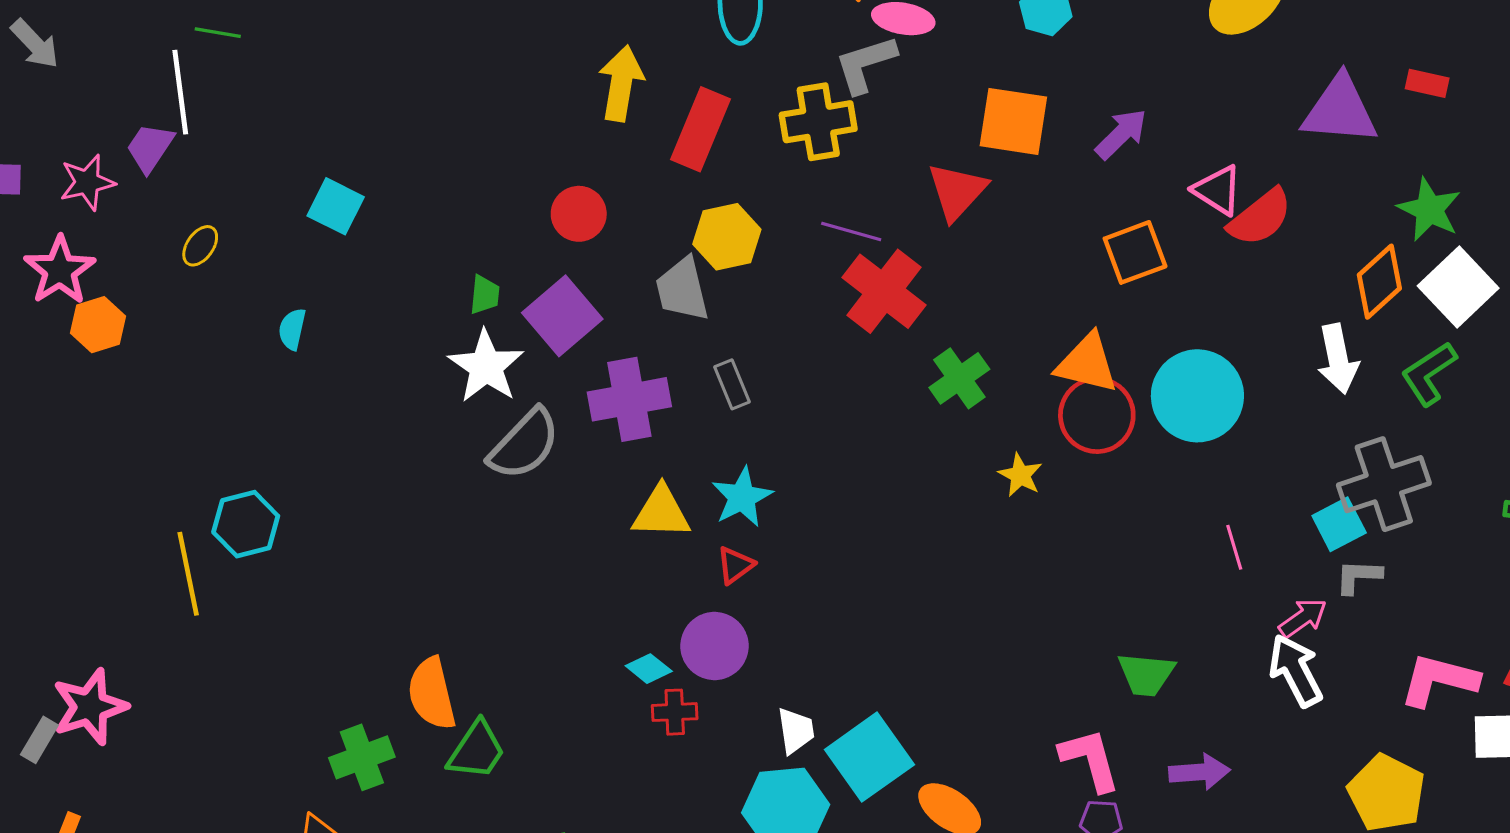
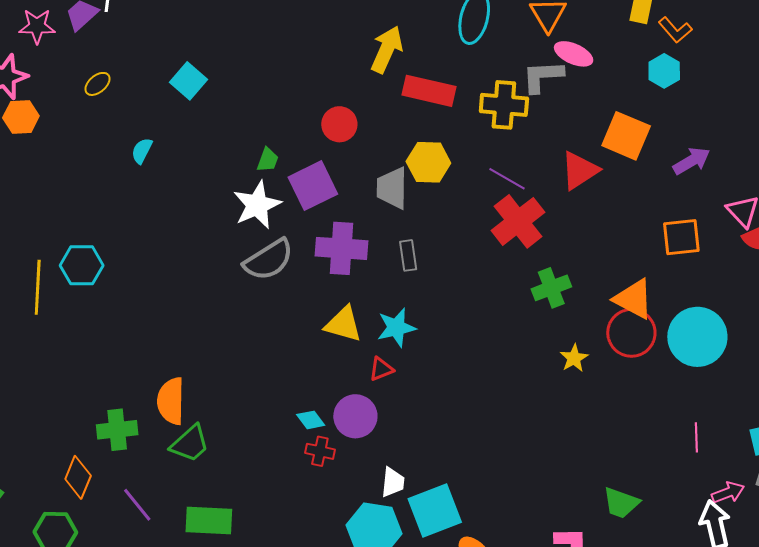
red rectangle: (700, 129) -> (429, 91), turned 66

